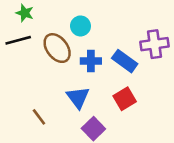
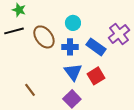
cyan circle: (80, 26) -> (73, 23), moved
purple cross: (155, 44) -> (119, 34), turned -30
blue triangle: (78, 97) -> (73, 72), moved

